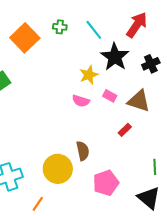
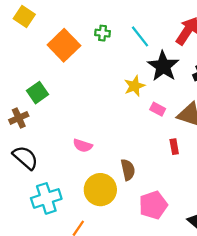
pink semicircle: (81, 101) -> (83, 146), moved
red rectangle: (125, 130) -> (174, 147), turned -56

